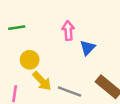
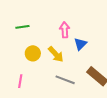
yellow arrow: (42, 81) -> (56, 54), moved

